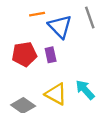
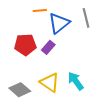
blue triangle: (60, 26) -> (59, 23), turned 30
purple rectangle: (51, 55) -> (48, 47), turned 48

